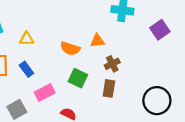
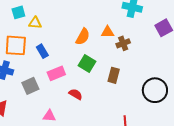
yellow triangle: (27, 39) -> (35, 23), moved
orange semicircle: (70, 49) -> (83, 37), turned -84
brown cross: (112, 64) -> (123, 43), moved

